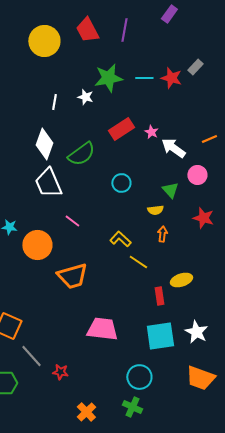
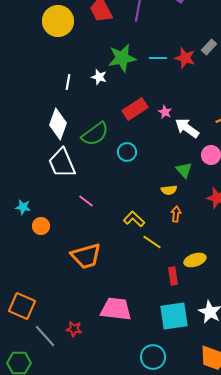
cyan circle: (121, 183) -> (127, 152), moved
orange circle: (37, 245) -> (41, 226), moved, size x0.6
red star: (60, 372) -> (74, 329), moved

